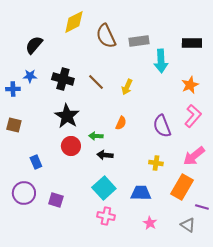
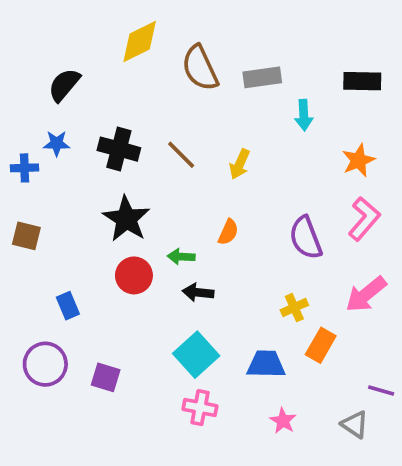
cyan arrow: (161, 61) -> (304, 115), size x0.7
yellow cross: (156, 163) -> (294, 308), turned -32
orange rectangle: (182, 187) -> (321, 345), moved, size x0.7

